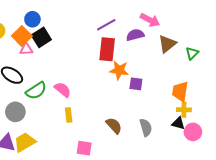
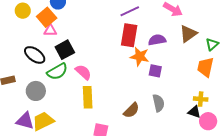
purple semicircle: (135, 35) -> (157, 40), moved
black square: (41, 37) -> (65, 50), moved
orange trapezoid: (180, 91) -> (205, 67), moved
yellow rectangle: (69, 115) -> (88, 97), size x1.5
brown semicircle: (114, 126) -> (131, 110), turned 84
gray semicircle: (146, 128) -> (159, 103), moved

